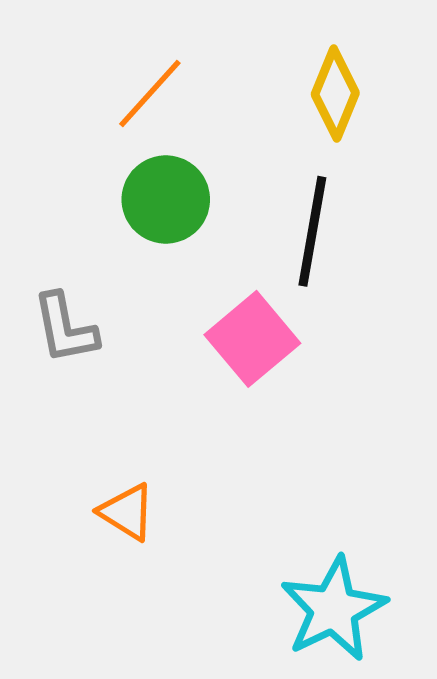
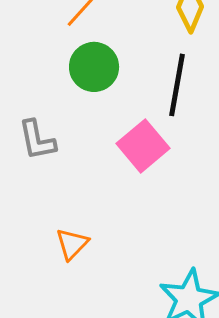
orange triangle: (127, 512) -> (72, 244), turned 42

